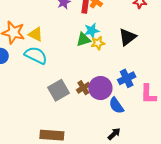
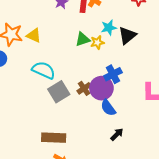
cyan star: (92, 31) -> (109, 28), moved
cyan semicircle: (36, 55) -> (44, 70), moved
blue cross: (127, 78) -> (113, 74), moved
blue semicircle: (116, 106) -> (108, 108), moved

